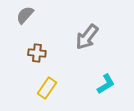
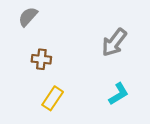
gray arrow: (87, 37) -> (114, 42), moved

